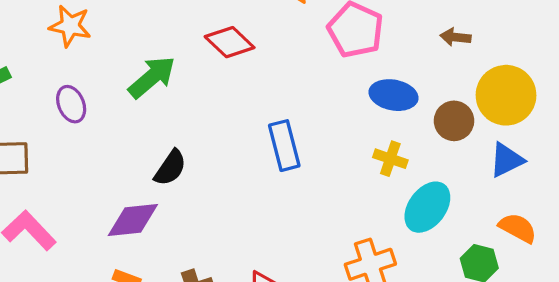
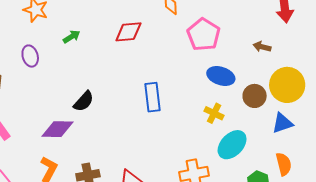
red diamond: (230, 42) -> (128, 32), turned -56
green arrow: (152, 77) -> (72, 37), moved, size x0.6
orange semicircle: (518, 228) -> (284, 164), turned 40

